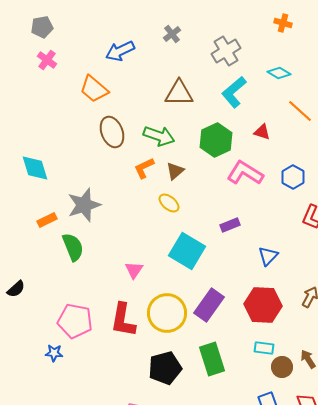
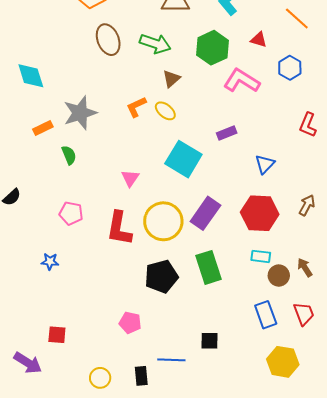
orange L-shape: (144, 168) -> (136, 107), moved
blue hexagon: (293, 177) -> (290, 68), moved
green semicircle: (73, 247) -> (69, 155), size x0.7
pink pentagon: (75, 321) -> (71, 213), moved, size x0.7

